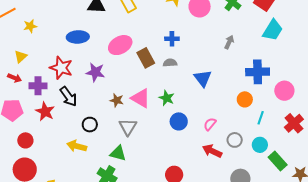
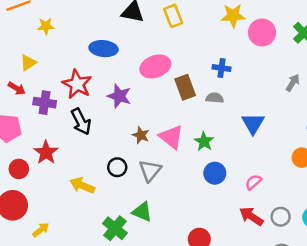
red star: (45, 112) -> (46, 152), moved
black circle: (90, 125) -> (117, 167), moved
gray circle: (235, 140) -> (281, 217), moved
green triangle: (118, 153) -> (142, 212), moved

